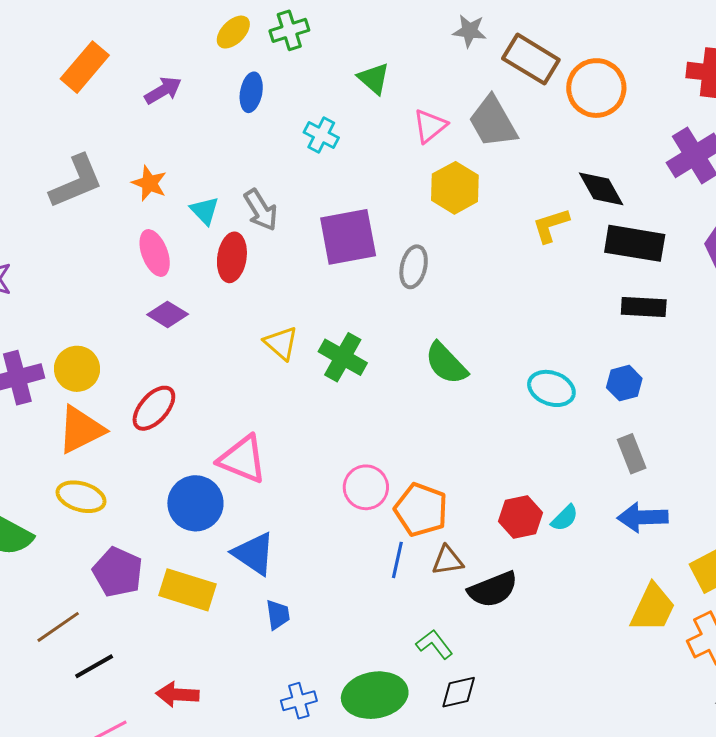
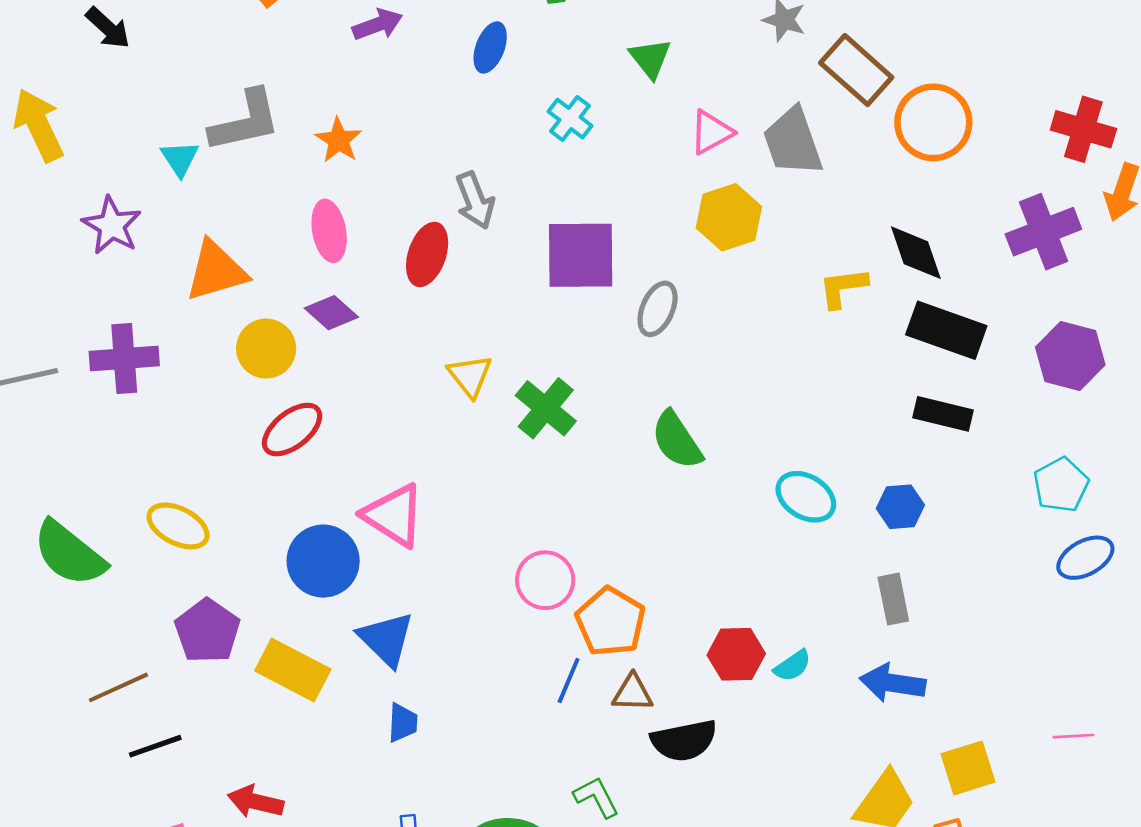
cyan triangle: (205, 211) -> (180, 158), moved
yellow circle: (77, 369) -> (266, 349), moved
orange triangle: (81, 430) -> (216, 271), moved

